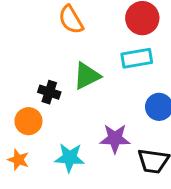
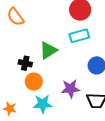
orange semicircle: (71, 20) -> (15, 17), moved
orange circle: (28, 121) -> (34, 82), moved

